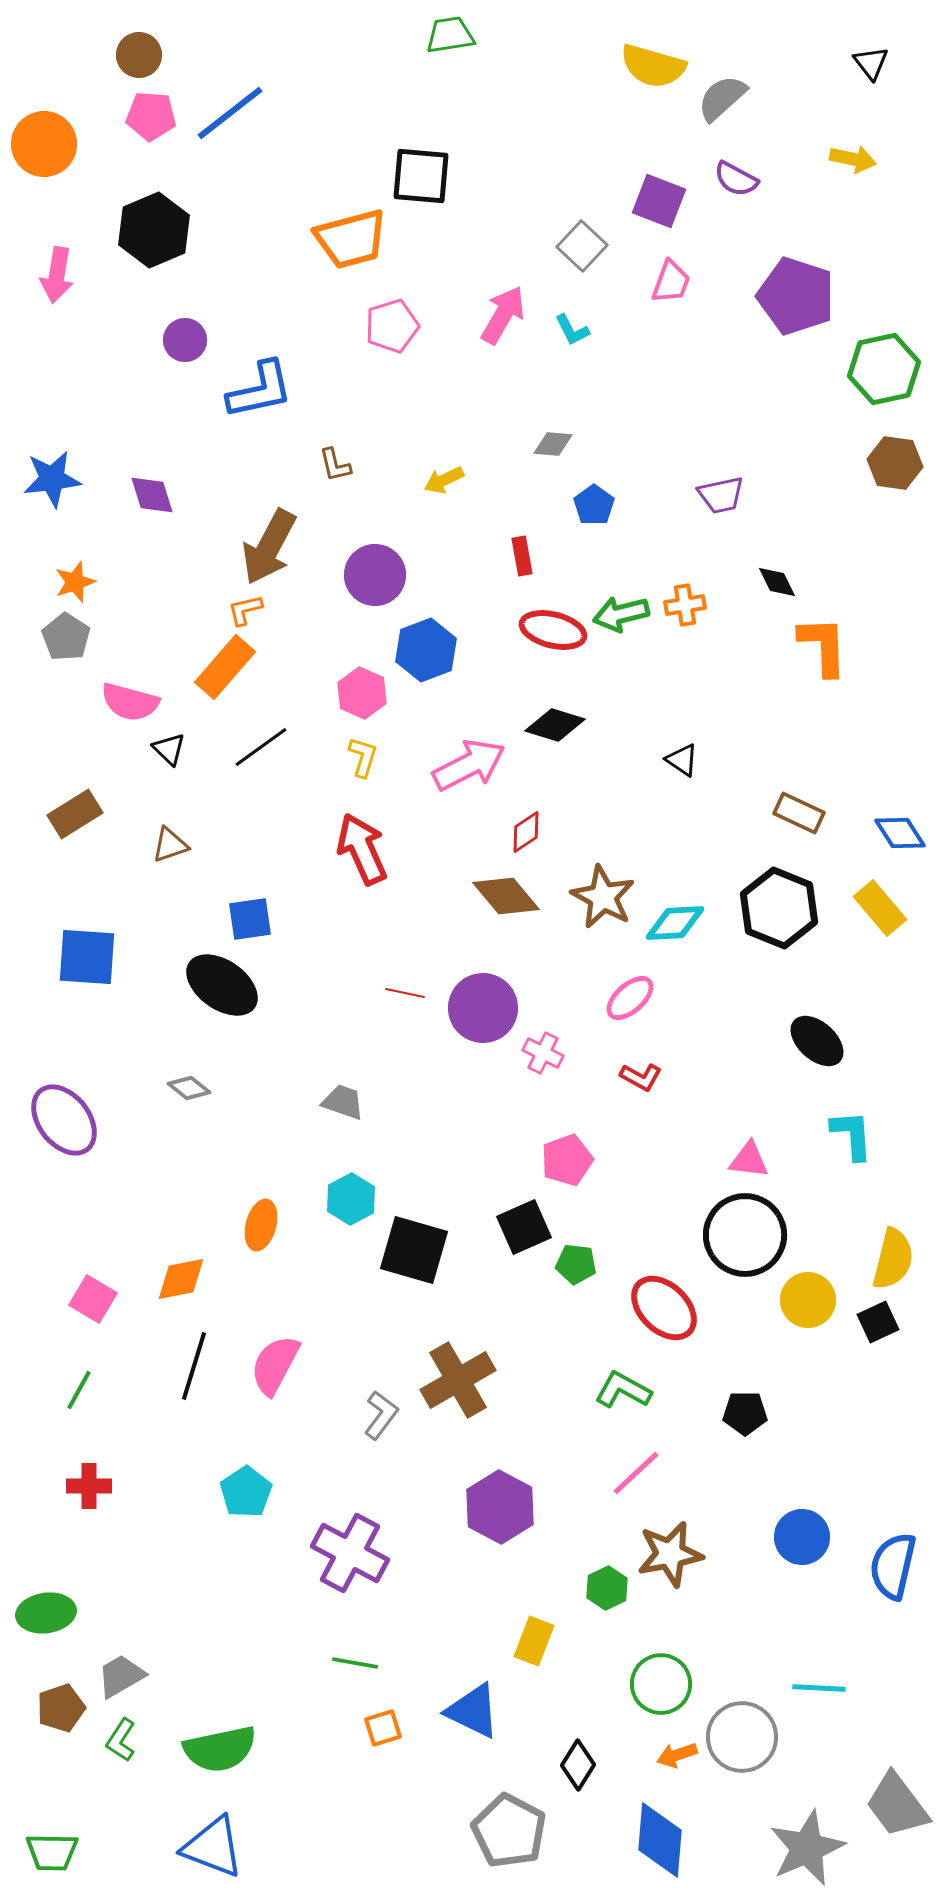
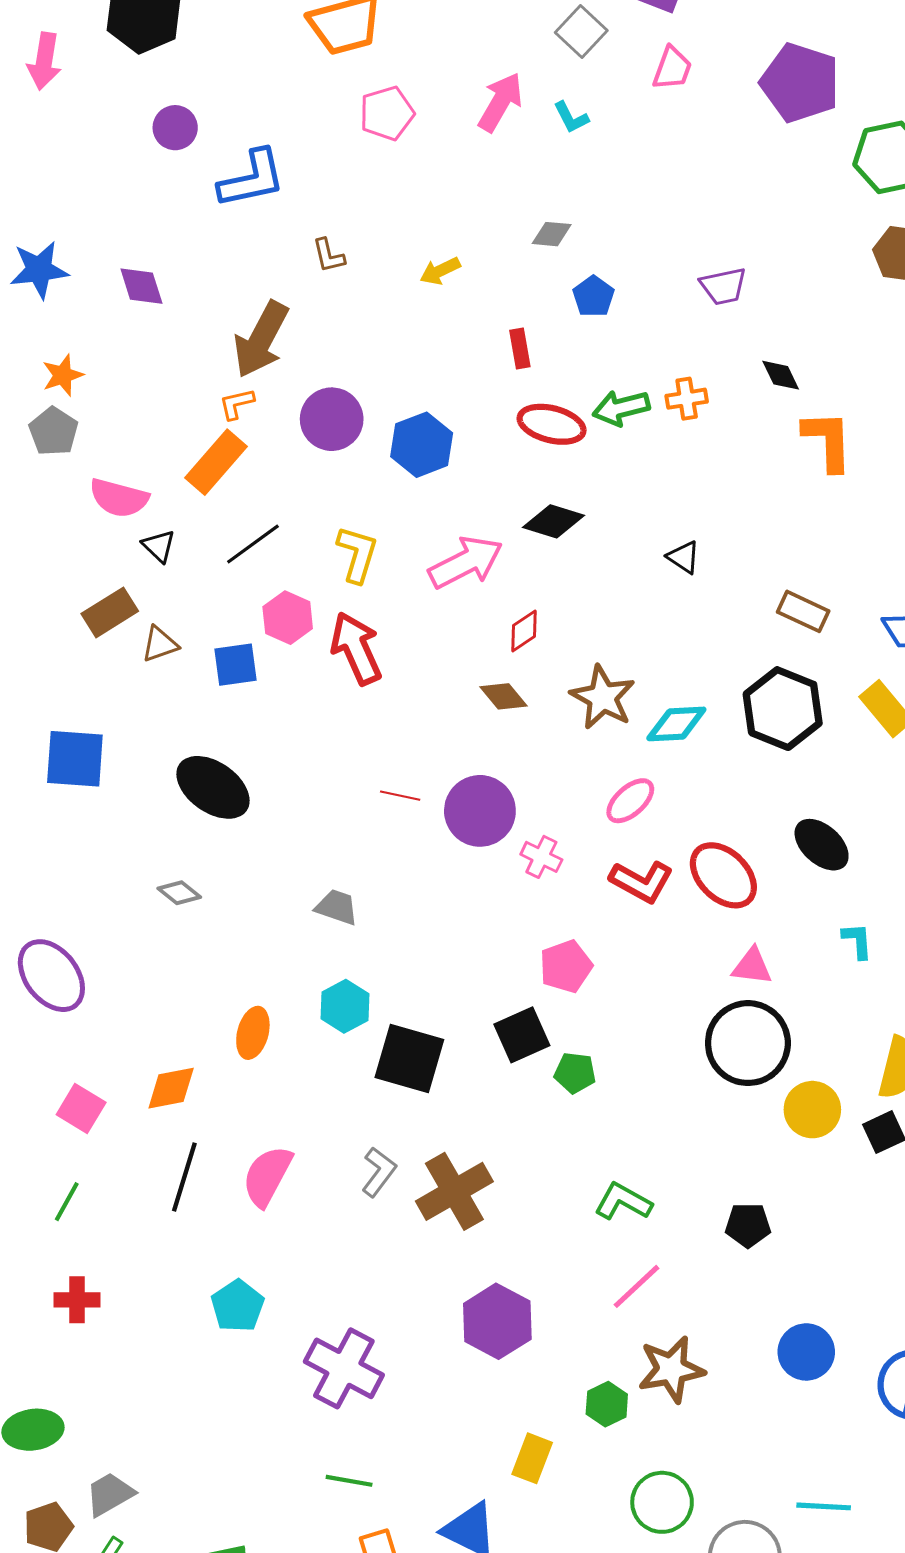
purple circle: (375, 575) -> (332, 419), moved
pink hexagon: (362, 693) -> (288, 618), moved
yellow L-shape: (363, 757) -> (357, 554), size x1.4
brown rectangle: (75, 814) -> (110, 612), moved
brown diamond: (506, 896) -> (503, 696), size x0.7
blue square: (250, 919) -> (236, 665), moved
red L-shape: (641, 1077) -> (642, 881), size x1.5
purple ellipse: (64, 1120) -> (51, 976), moved
cyan L-shape: (852, 1135) -> (857, 941), size x0.7
red ellipse: (664, 1308) -> (723, 875), moved
gray L-shape: (381, 1415) -> (379, 1172), moved

